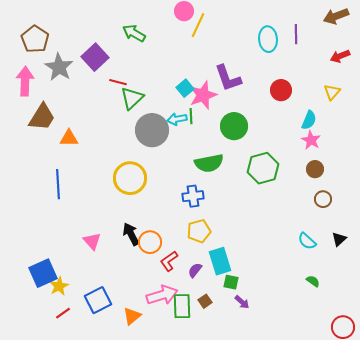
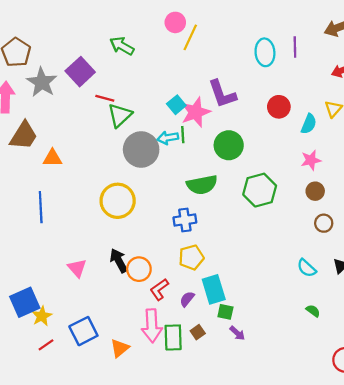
cyan semicircle: (309, 120) -> (309, 124), moved
pink star: (311, 140) -> (311, 160), turned 30
pink arrow: (162, 295) -> (152, 326), turned 104

